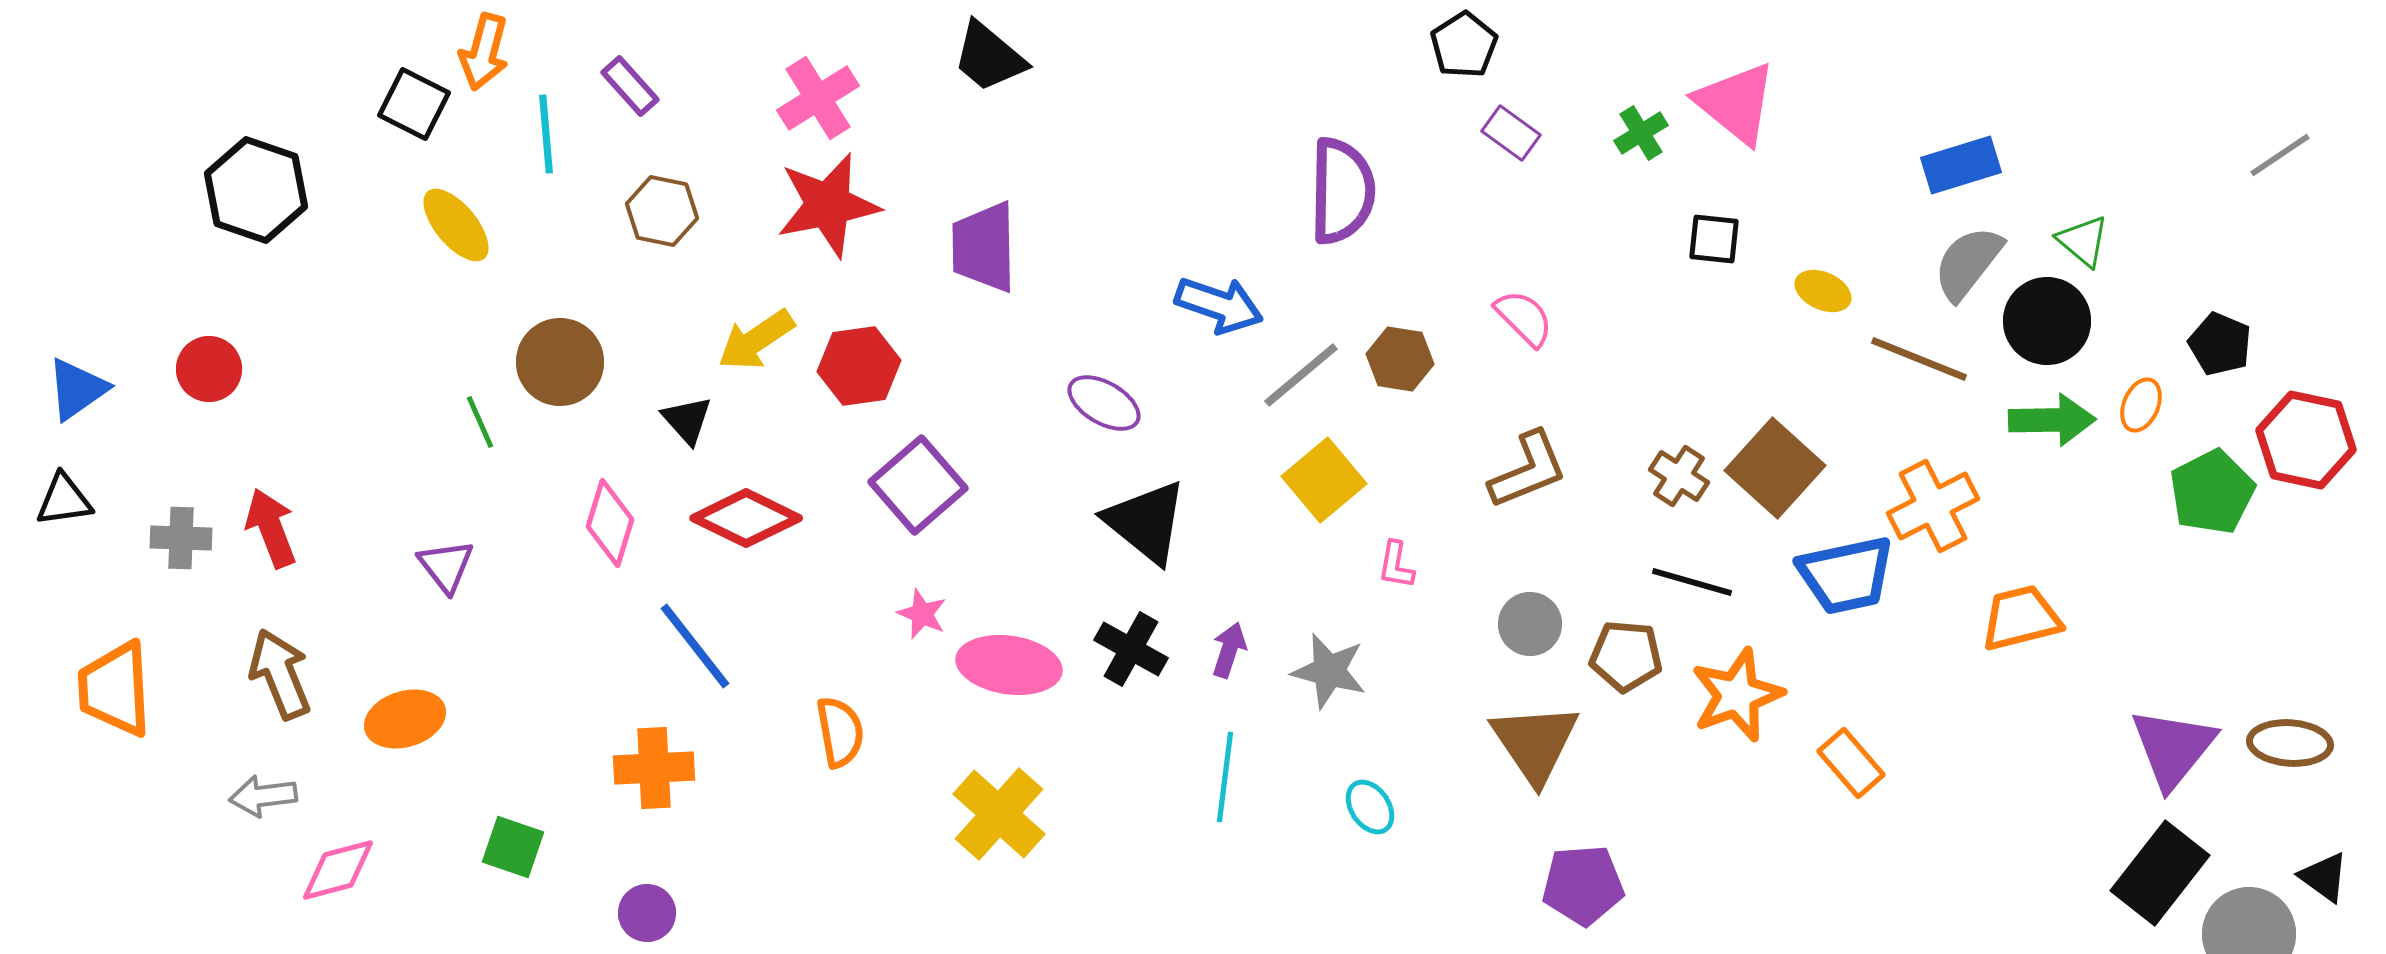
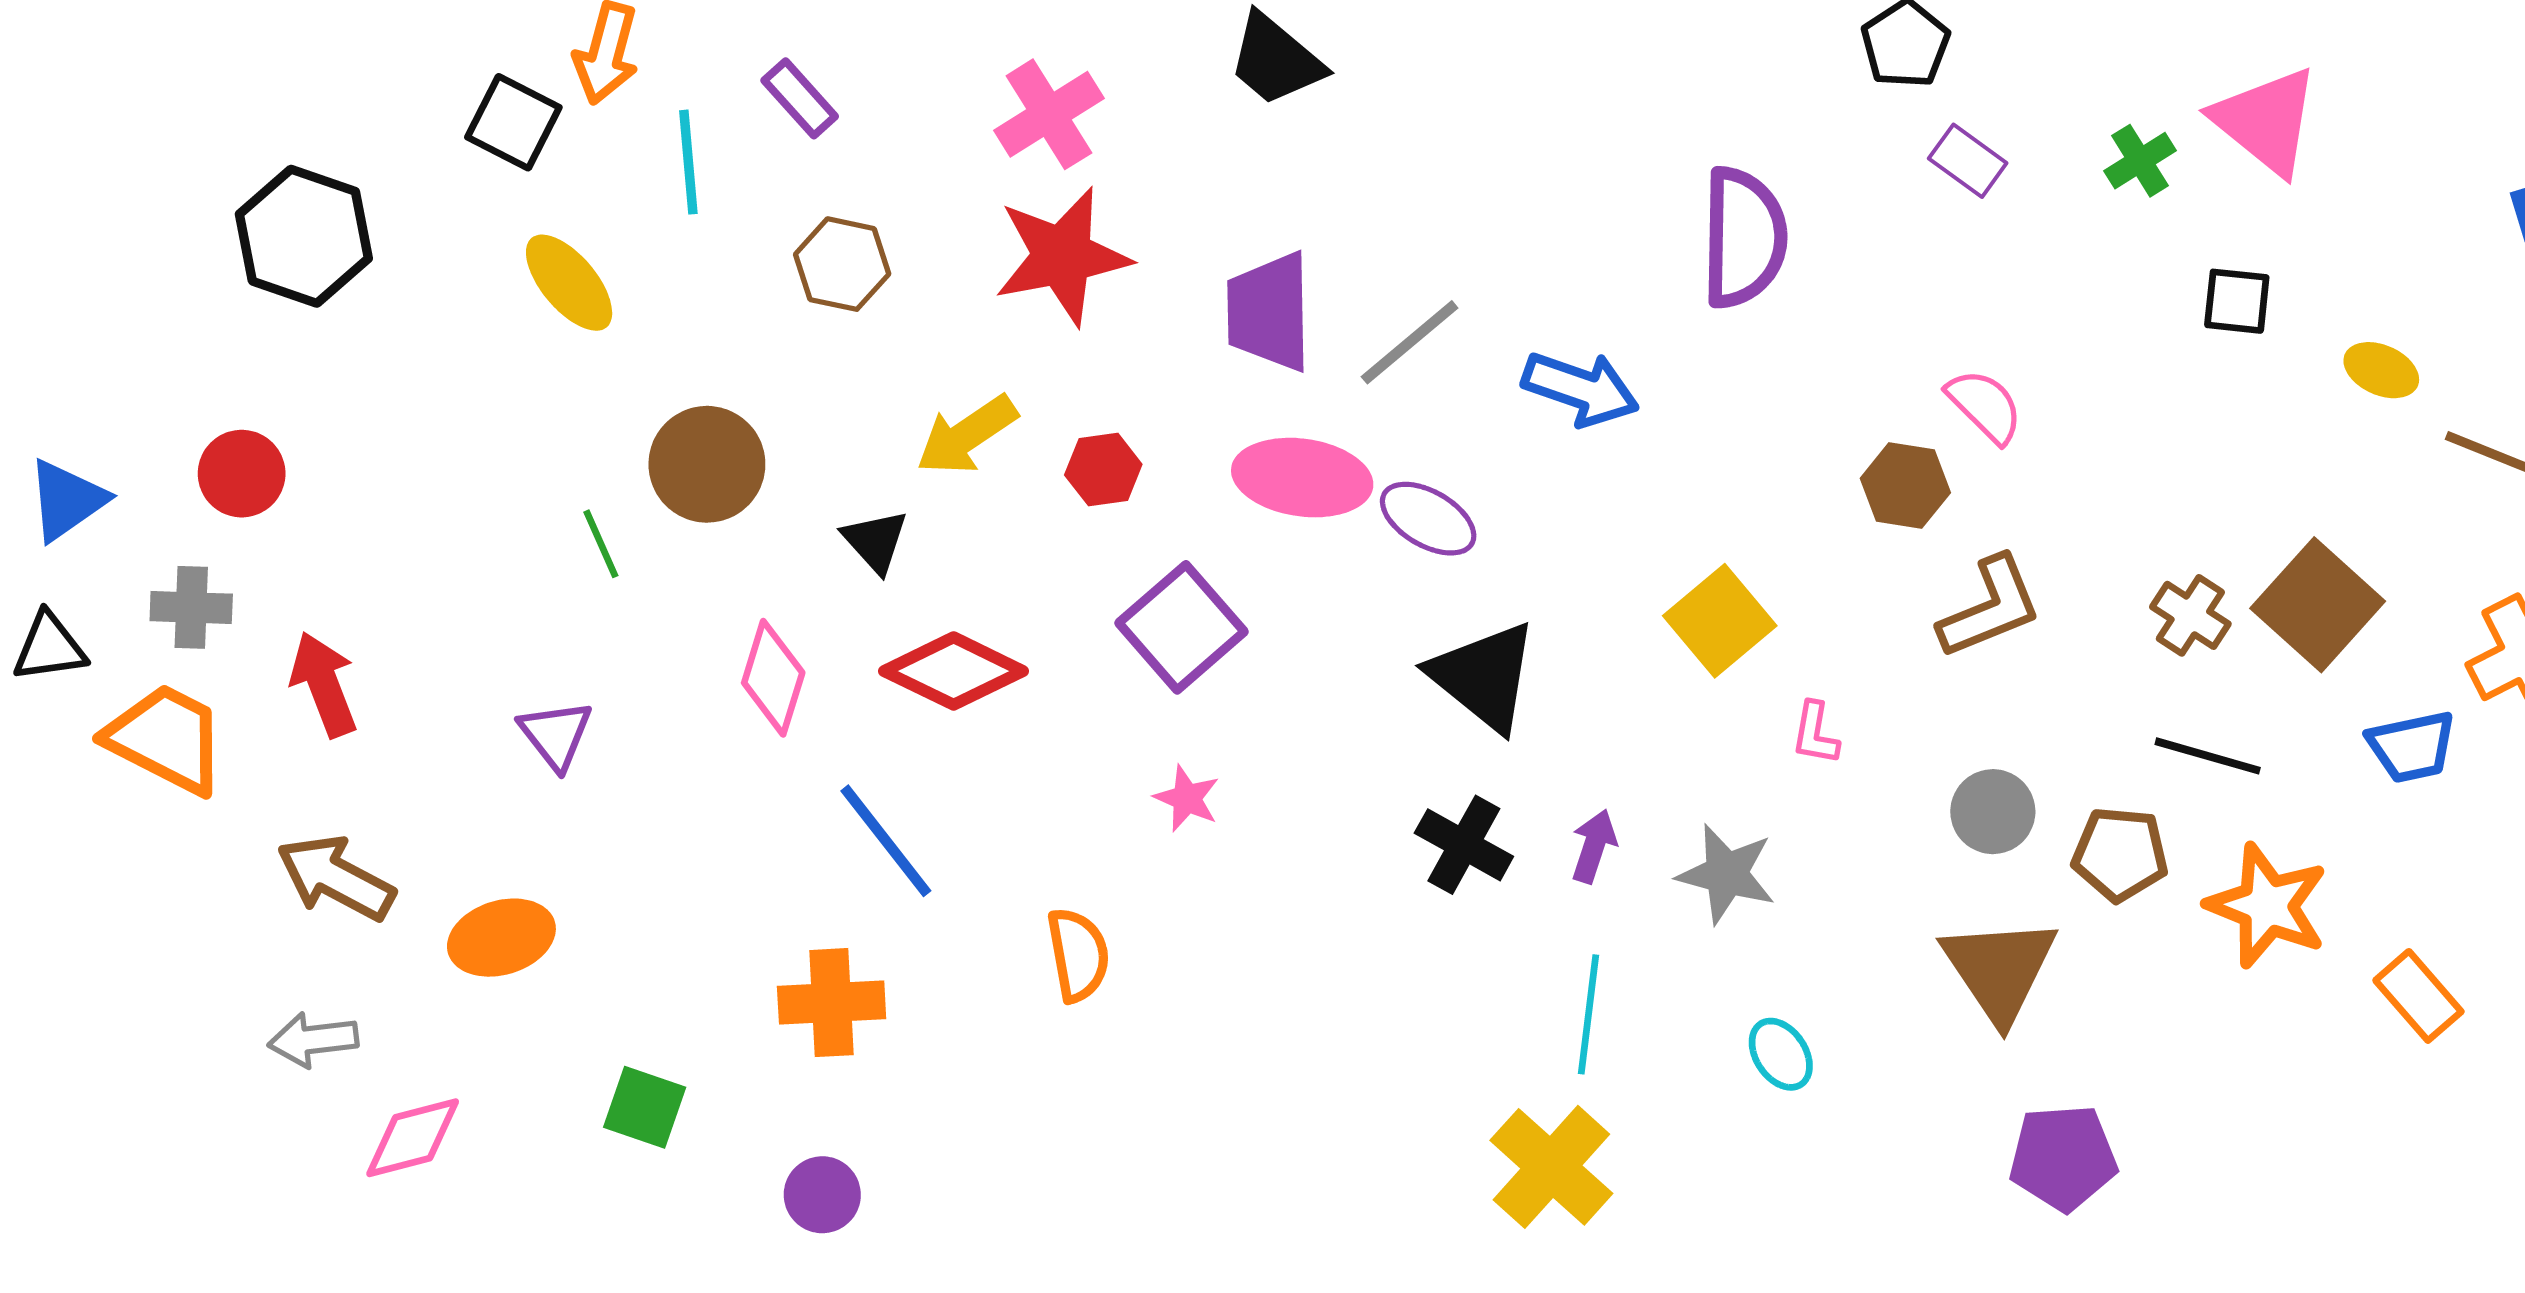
brown hexagon: (1400, 359) -> (1905, 485), moved
red hexagon: (859, 366) -> (1103, 470), size x0.7
gray line: (1301, 375) -> (1410, 342), moved
gray cross: (181, 538) -> (191, 607), moved
blue trapezoid: (1846, 575) -> (2412, 747), size x0.7
pink ellipse: (1009, 665) -> (1302, 478), moved
brown arrow: (280, 674) -> (336, 878), turned -40
orange trapezoid: (115, 689) -> (166, 739), moved, turned 120
orange star: (1737, 695) -> (2267, 906), turned -30
yellow cross: (999, 814) -> (1551, 1167), moved

